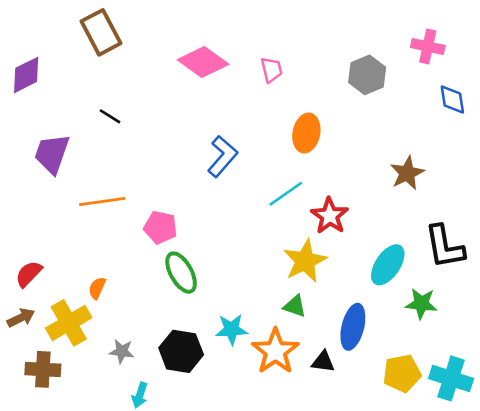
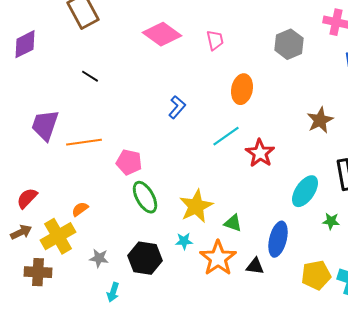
purple trapezoid: (52, 154) -> (45, 125), moved
blue L-shape: (222, 156) -> (177, 107), size x0.7
yellow star: (305, 261) -> (196, 206), moved
orange semicircle: (97, 288) -> (80, 209), turned 30
green star: (421, 304) -> (331, 221), size x0.7
cyan star: (231, 329) -> (184, 241), size x0.7

